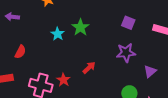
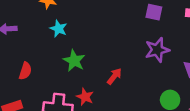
green star: (80, 27) -> (74, 61), moved
cyan star: (58, 34) -> (59, 29), moved

